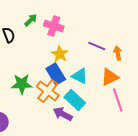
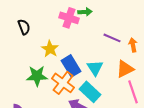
green arrow: (31, 20) -> (85, 12), moved, turned 40
yellow star: (60, 54) -> (50, 49), moved
cyan triangle: (80, 76) -> (95, 68), turned 30

